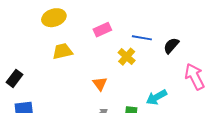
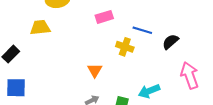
yellow trapezoid: (62, 51) -> (40, 27), moved
yellow cross: (127, 57) -> (125, 47), turned -30

